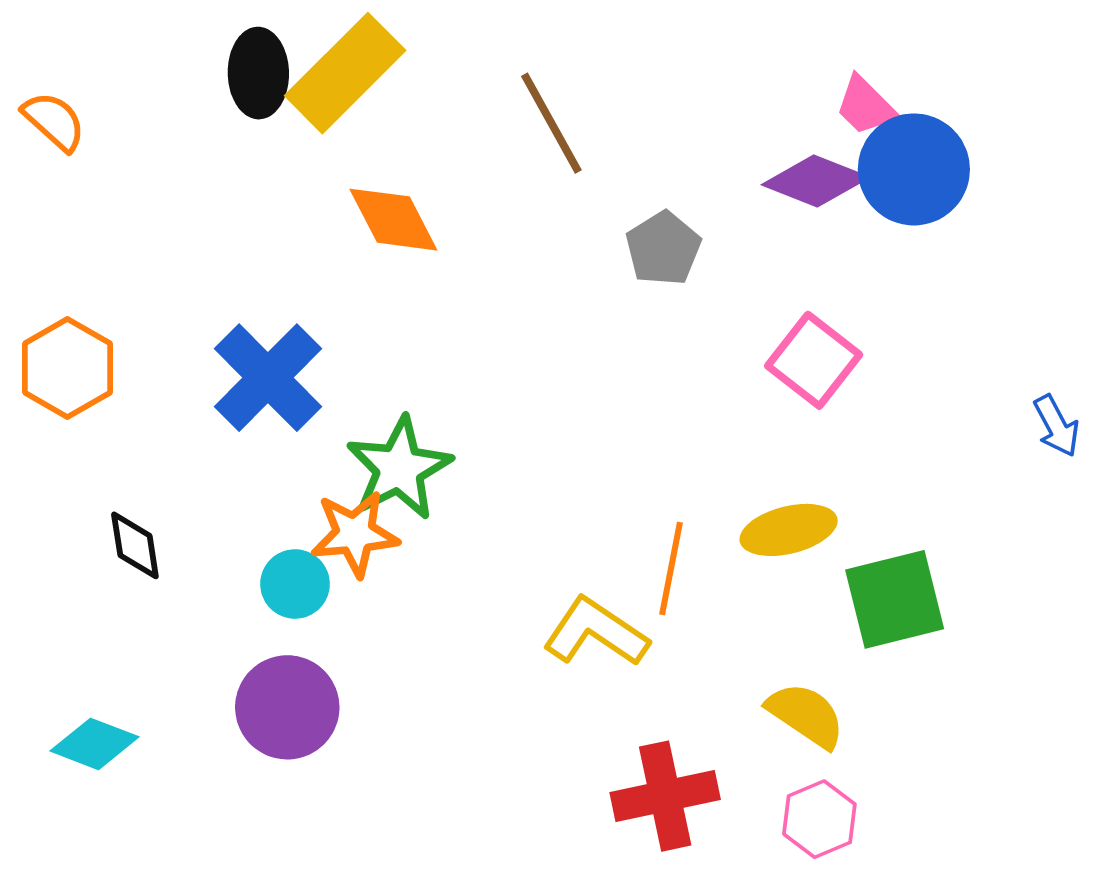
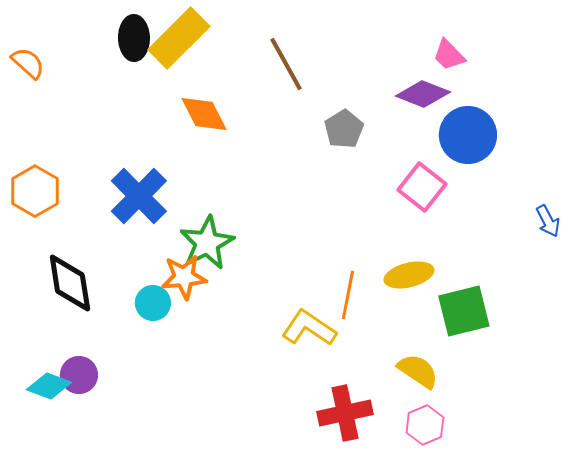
blue circle: (914, 169) -> (468, 135), moved
black diamond: (135, 545) -> (70, 283), size x1.6
purple circle: (287, 707) -> (79, 375), moved, size x0.7

